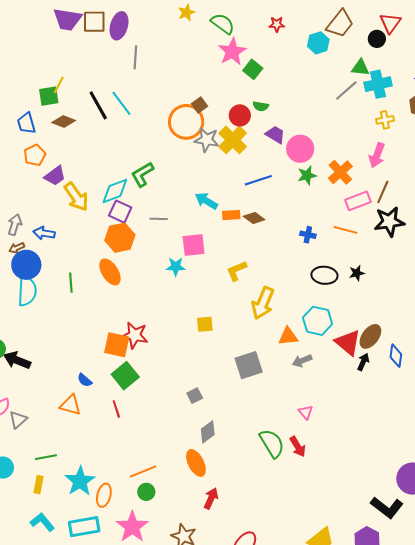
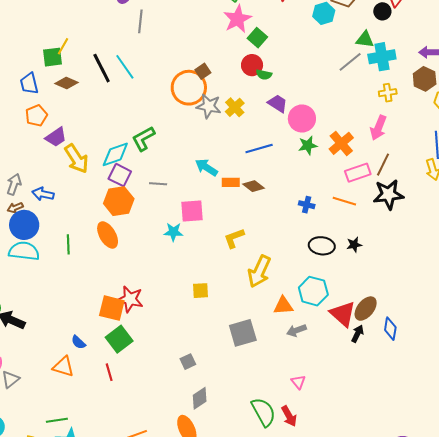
red circle: (240, 115) -> (252, 65), moved
yellow cross: (233, 140) -> (235, 107), size x0.7
cyan semicircle: (27, 291) -> (24, 251), turned -88
green line: (46, 457) -> (57, 420), moved

